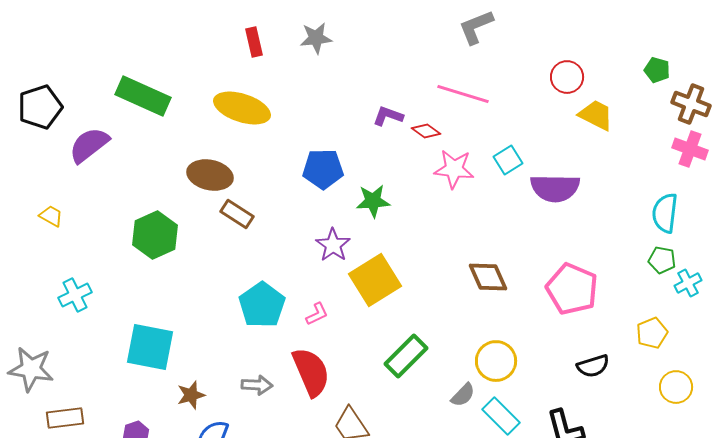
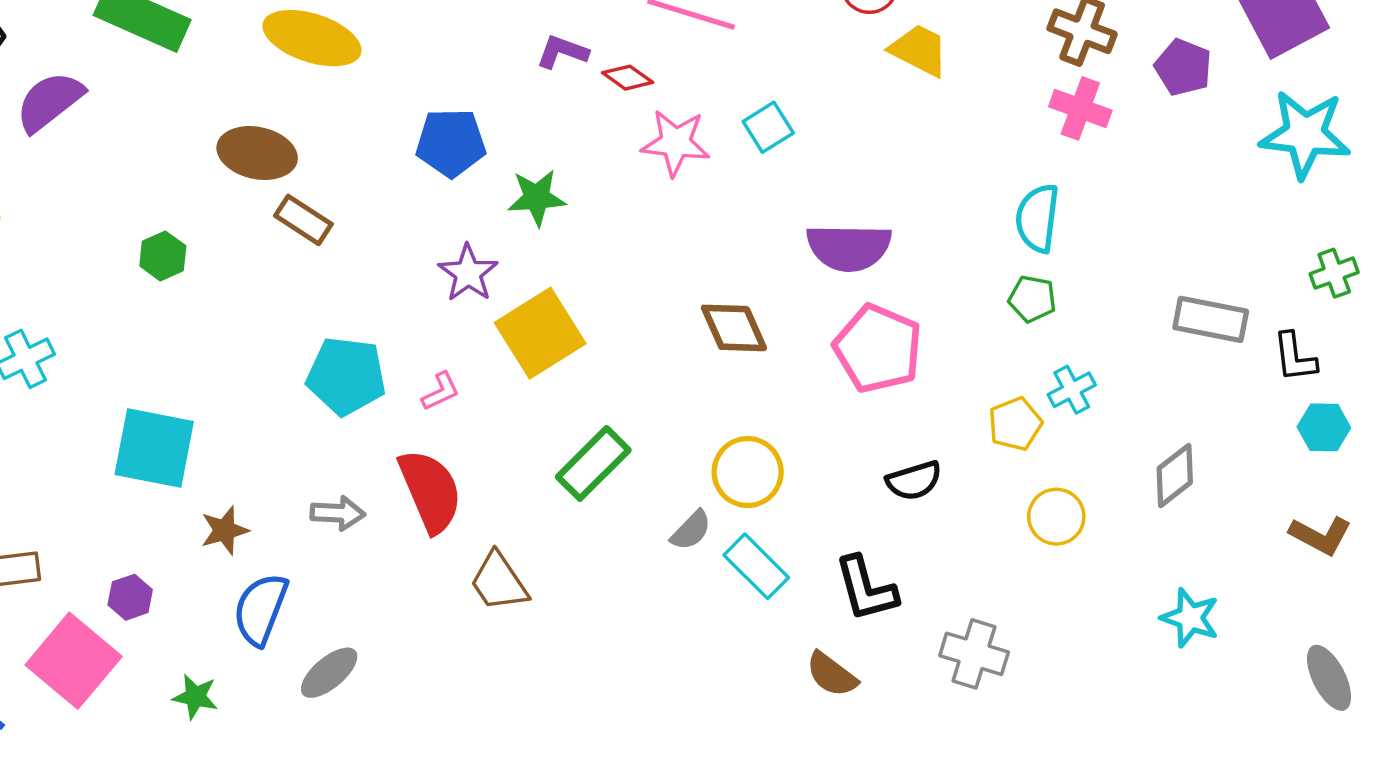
purple semicircle: (555, 188) -> (849, 247), moved
green hexagon: (155, 235) -> (163, 256), size x0.6
cyan cross: (688, 283) -> (1072, 390), moved
cyan pentagon: (262, 305) -> (346, 376), turned -30

